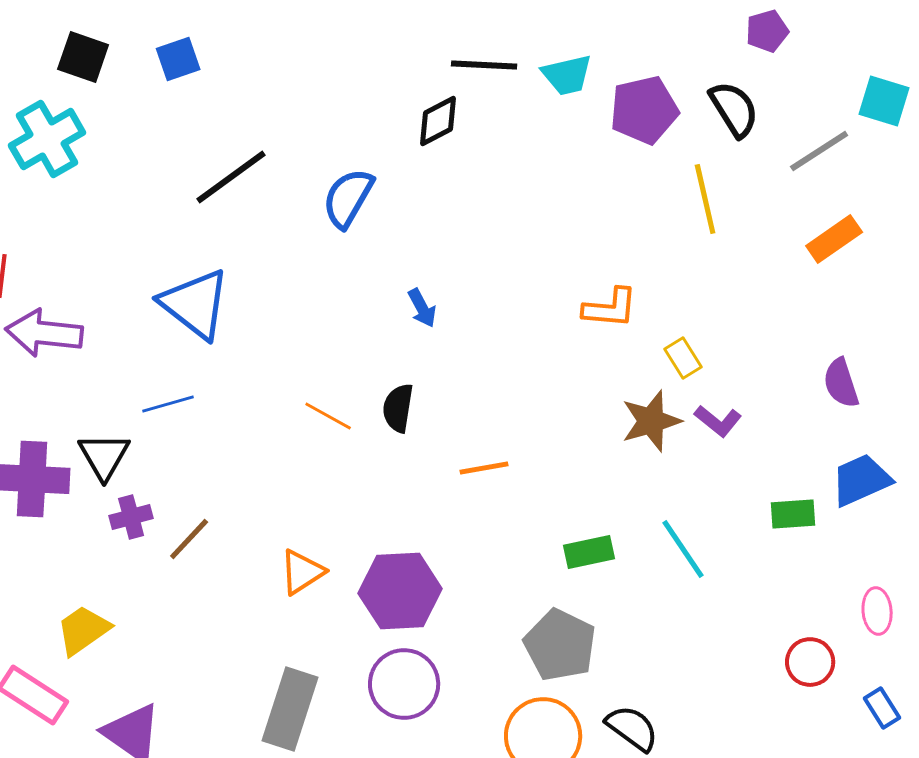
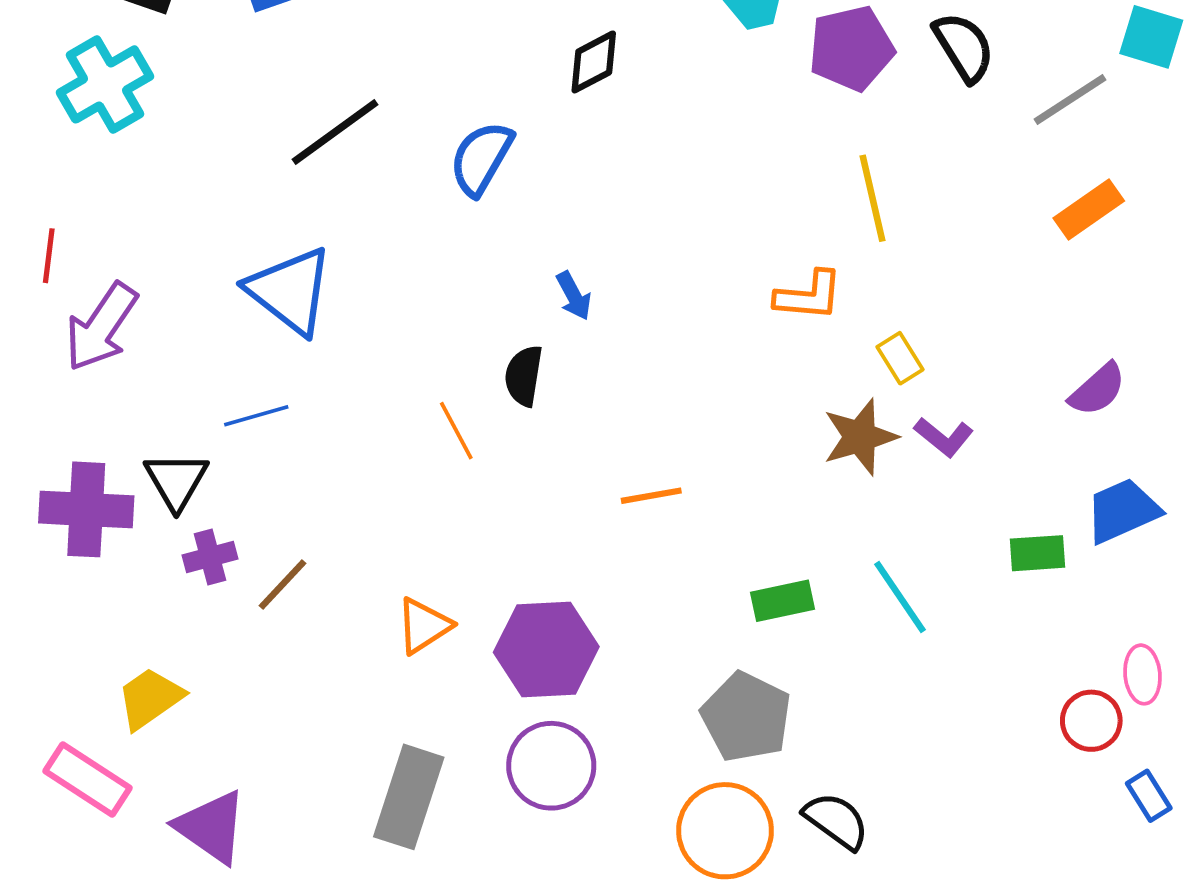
yellow line: (705, 199) -> (872, 198), moved
purple arrow: (44, 333) -> (101, 327), turned -62
purple semicircle: (841, 383) -> (1098, 389), turned -114
black semicircle: (398, 408) -> (524, 376), moved
orange line: (328, 416) -> (456, 431), turned 33
red circle: (810, 662) -> (1091, 721), moved

